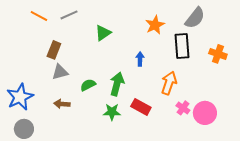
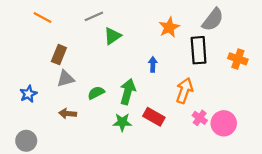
gray line: (69, 15) -> (94, 16), moved
blue star: (20, 97) -> (28, 94), moved, size x0.6

